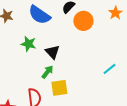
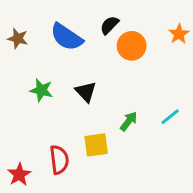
green star: (28, 44) -> (41, 90), moved
green arrow: (47, 72) -> (129, 121), moved

